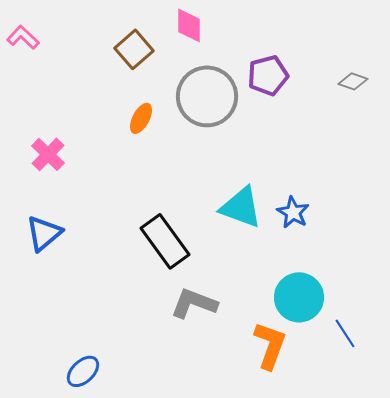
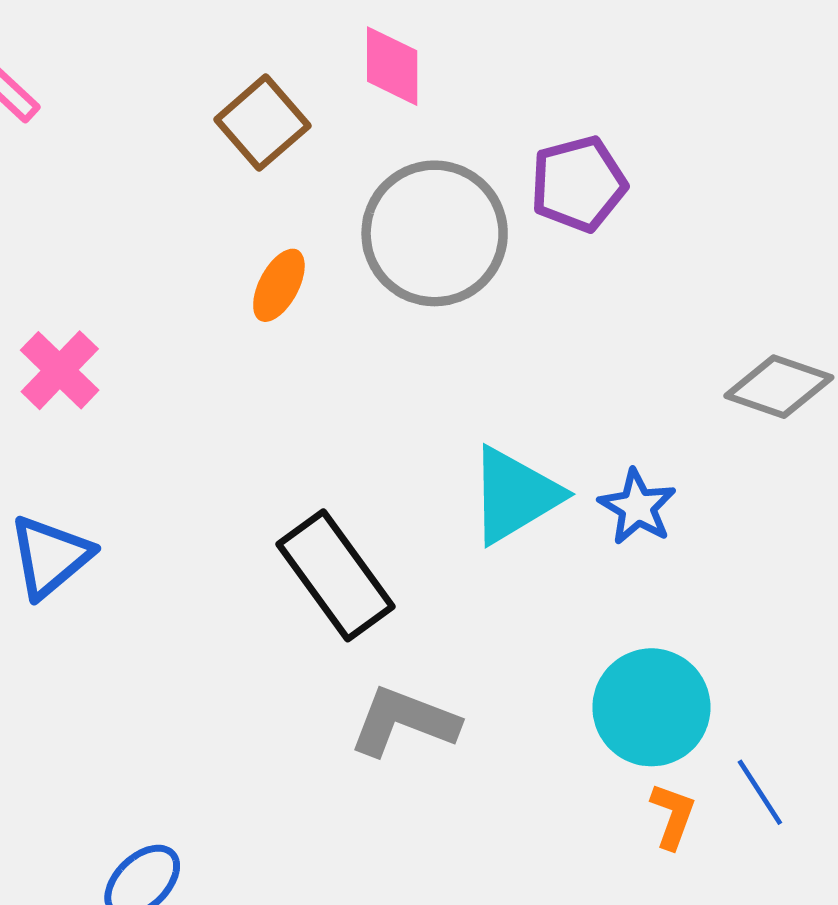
gray diamond: (353, 81) -> (779, 387), moved, size x1.5
cyan triangle: (241, 207) -> (515, 495), turned -51
orange L-shape: (270, 345) -> (673, 816), moved, size x0.6

